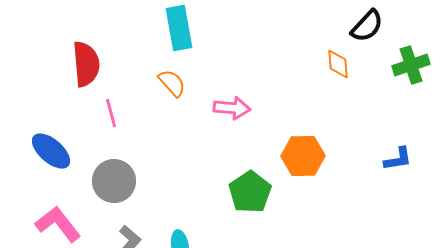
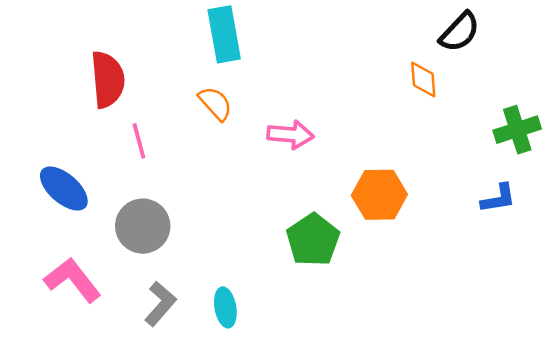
green cross: (411, 65) -> (517, 130), moved

